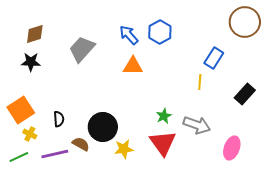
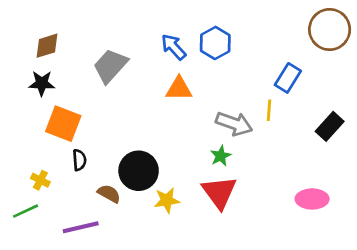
orange square: (21, 110) -> (63, 124), moved, turned -36
gray arrow: (197, 125) -> (234, 124), moved
pink ellipse: (232, 148) -> (312, 199), turned 70
purple line: (55, 154) -> (81, 227), moved

